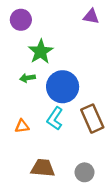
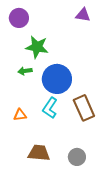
green star: (41, 52) -> (37, 47), turned -30

